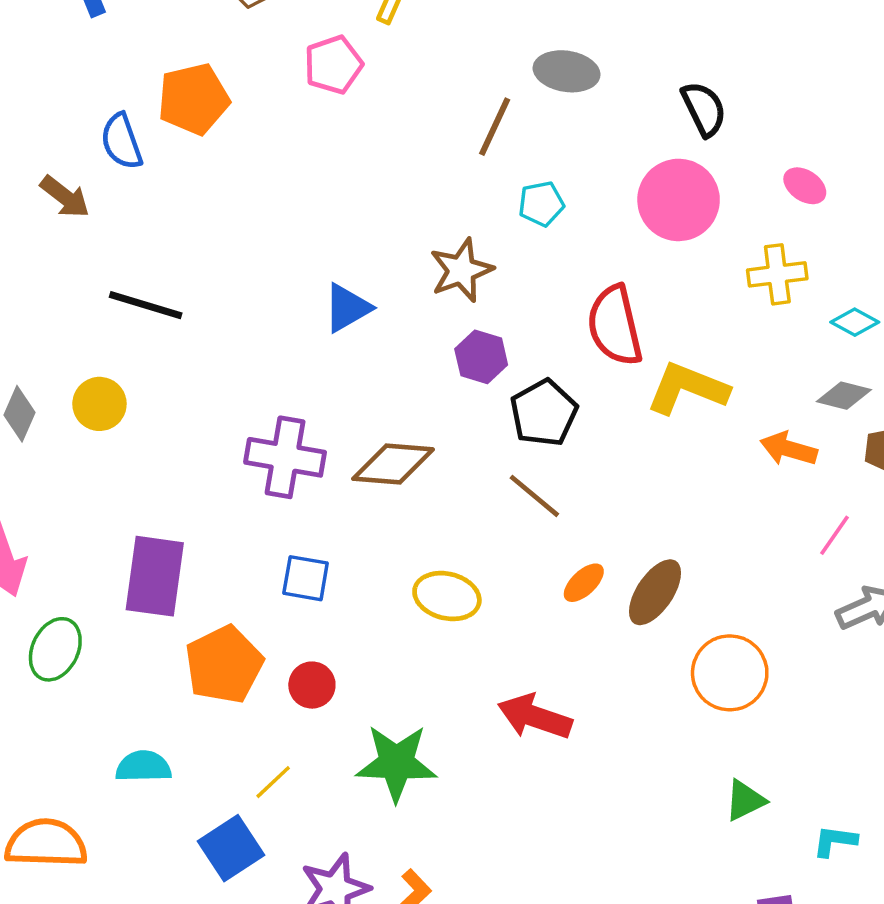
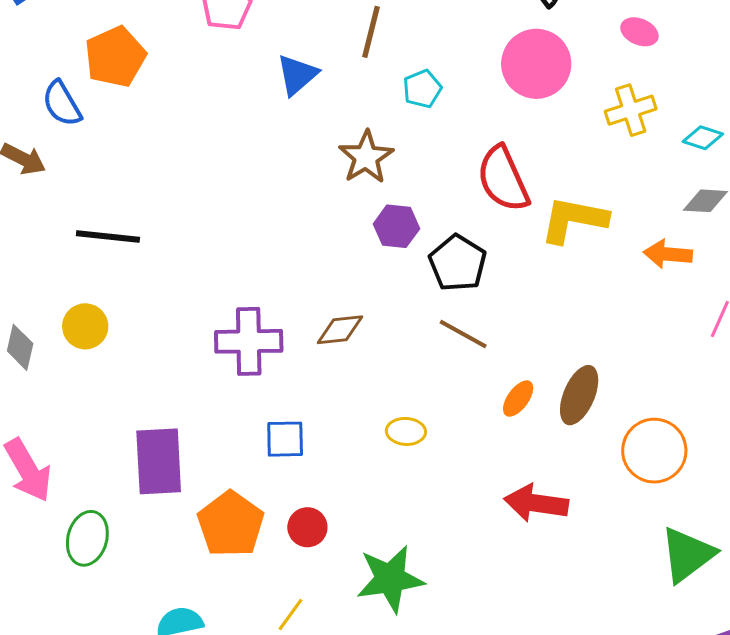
blue triangle: (347, 308) -> (297, 75), moved
brown diamond: (393, 464) -> (340, 330), size x0.7
yellow ellipse: (447, 596) -> (406, 431), size x0.7
red arrow: (535, 717) -> (536, 503), moved
green triangle: (745, 800) -> (687, 555), size x1.6

